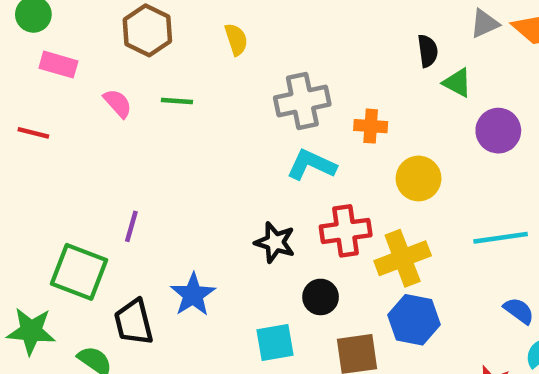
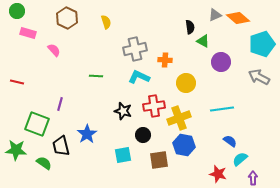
green line: (177, 101) -> (96, 76), moved
red line: (33, 133) -> (17, 82), moved

